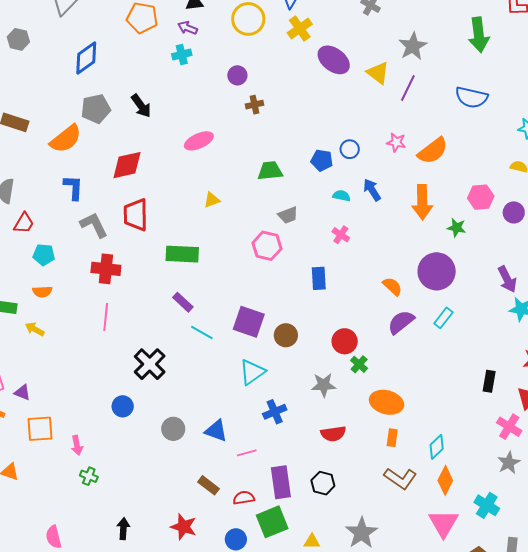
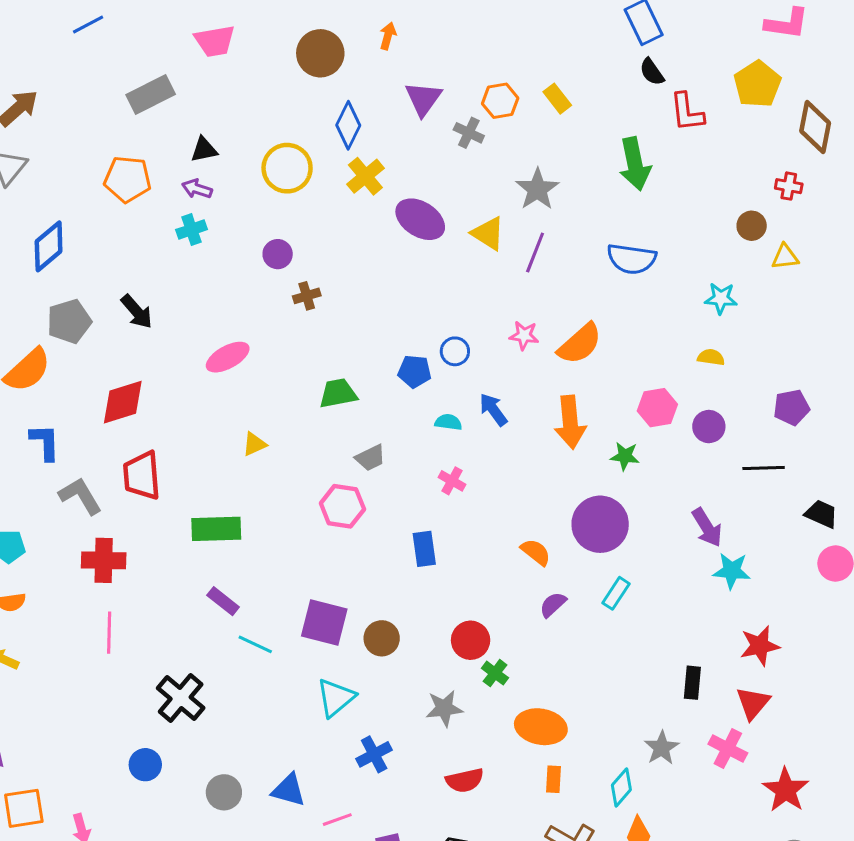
purple semicircle: (401, 322) -> (553, 605), size x0.7
gray star: (509, 463) -> (662, 748), moved

